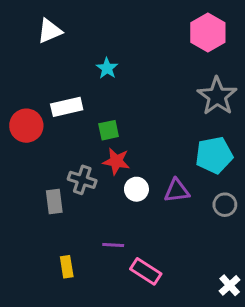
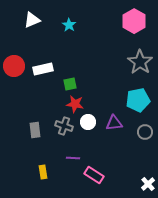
cyan star: (107, 68) -> (69, 25), moved
red circle: (26, 126) -> (14, 66), moved
gray cross: (82, 180) -> (64, 126), moved

